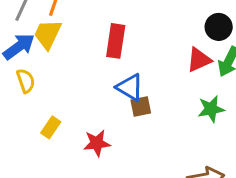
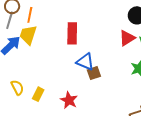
yellow semicircle: (26, 81) -> (17, 88), moved
red star: (97, 143) -> (69, 100), turned -30

